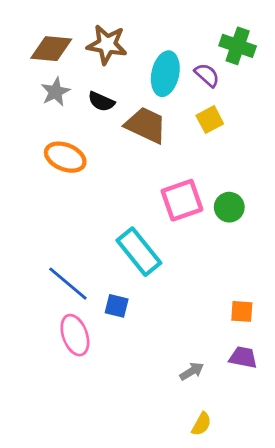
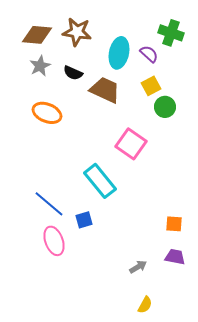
pink square: (182, 200) -> (131, 144), turned -36
green circle: (229, 207) -> (165, 107), moved
blue square: (117, 306) -> (84, 220), turned -30

